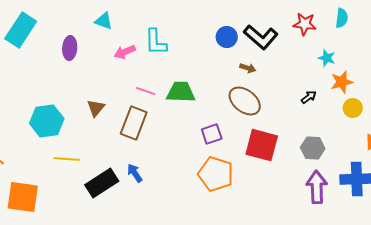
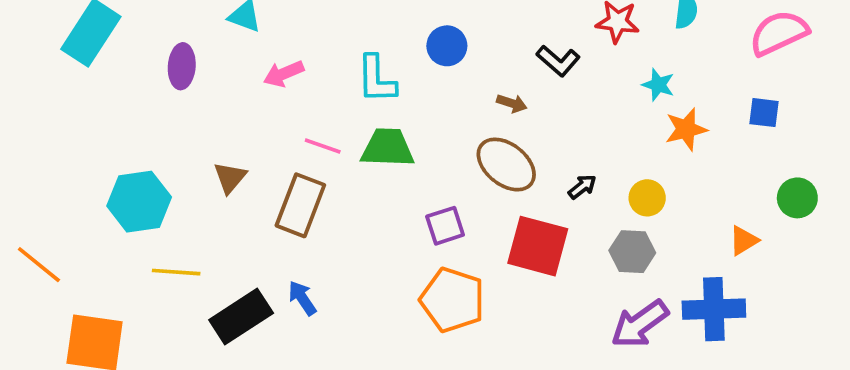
blue circle: (227, 37) -> (447, 46), moved
black L-shape: (261, 37) -> (558, 61), moved, size x0.7
cyan L-shape: (156, 42) -> (376, 79), moved
black arrow: (309, 97) -> (582, 187), moved
yellow circle: (353, 108) -> (647, 198), moved
purple arrow: (317, 187) -> (640, 324), turned -124

